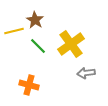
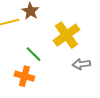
green line: (38, 46) -> (33, 54), moved

